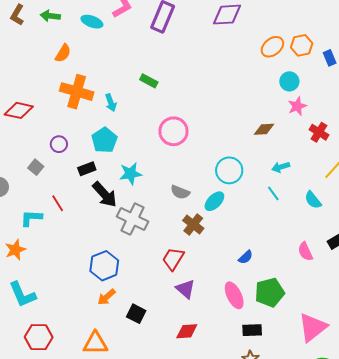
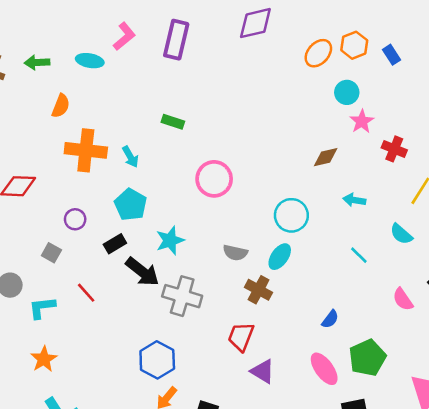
cyan arrow: (281, 167) -> (354, 200), turned 36
cyan line: (273, 193) -> (359, 255), moved
cyan L-shape: (31, 218) -> (42, 308), moved

